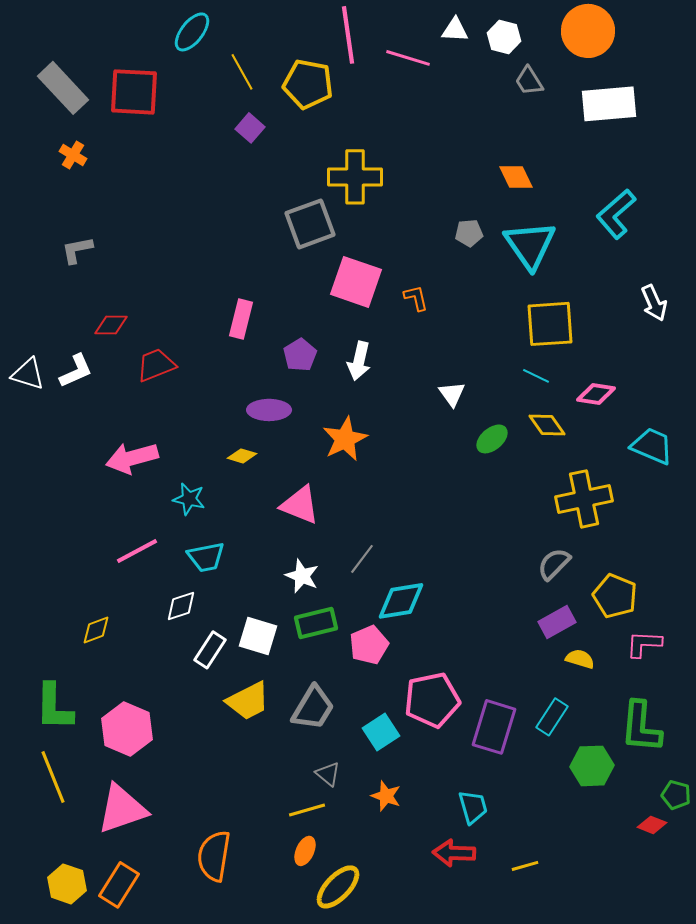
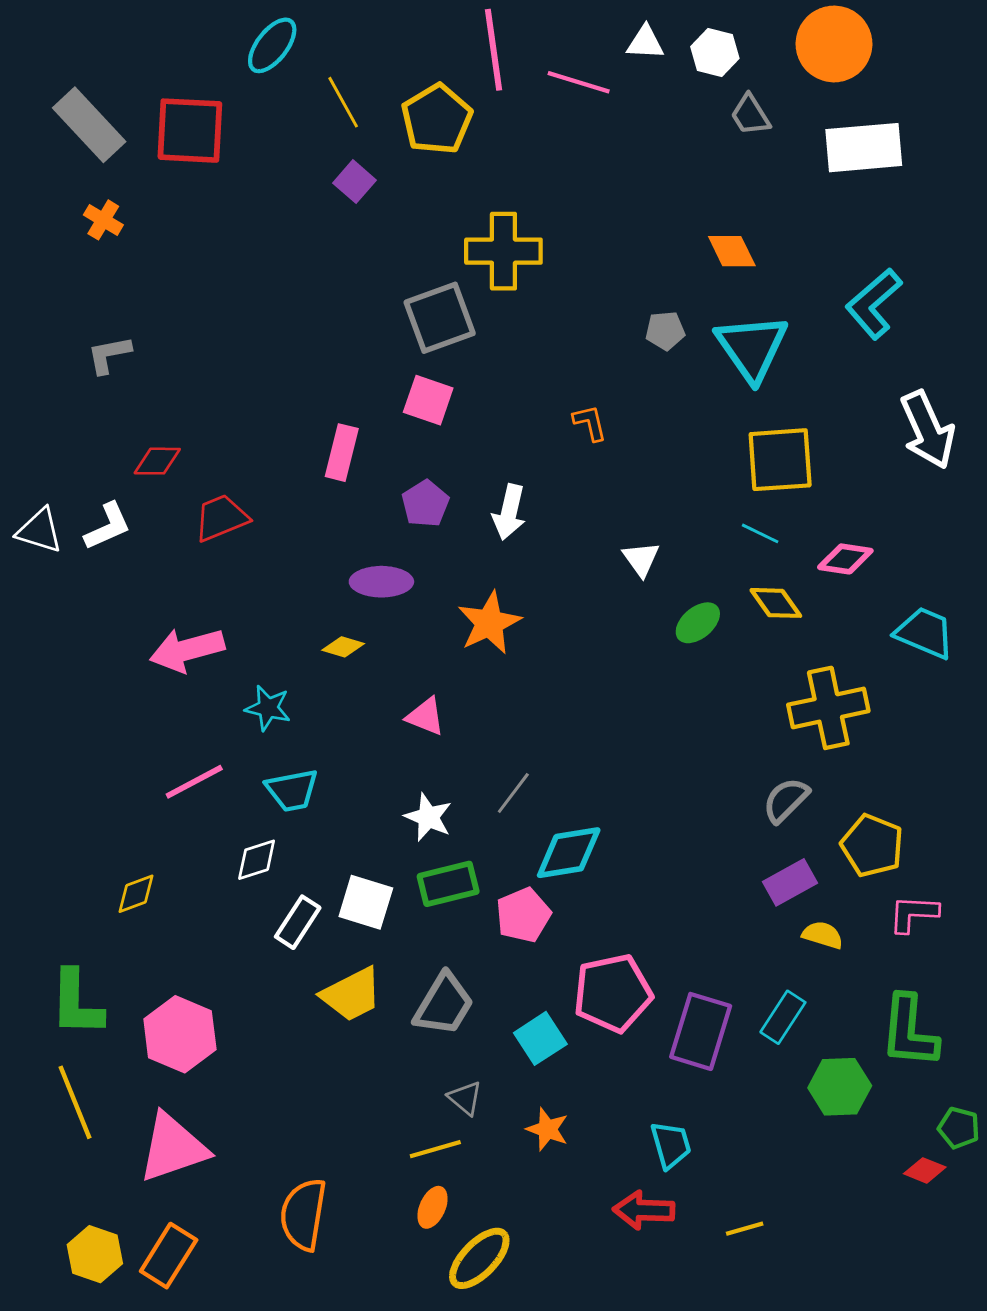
yellow pentagon: (308, 84) -> (437, 119), turned 30
pink square: (356, 282) -> (428, 400), moved, size x0.7
white arrow: (654, 303) -> (928, 430), size x1.5
pink triangle: (300, 505) -> (425, 716), size x0.7

